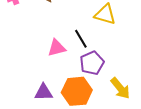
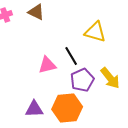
yellow arrow: (120, 88) -> (110, 78), moved

